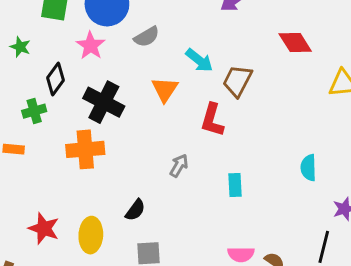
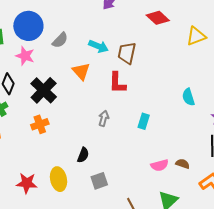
black cross: (104, 102) -> (44, 90), turned 32
orange cross: (85, 149) -> (40, 124), size x0.7
cyan rectangle: (235, 185) -> (144, 121), turned 35

